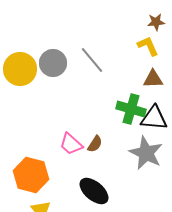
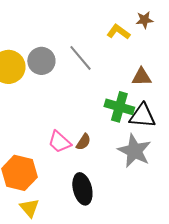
yellow L-shape: (148, 46) -> (118, 32), moved, turned -30
black ellipse: (94, 191) -> (82, 189), turned 36

